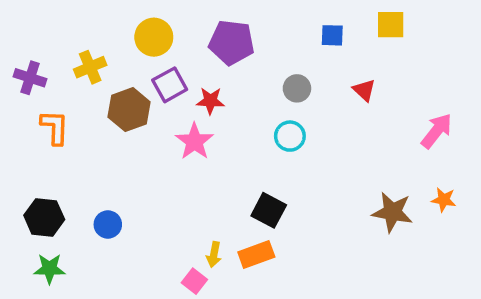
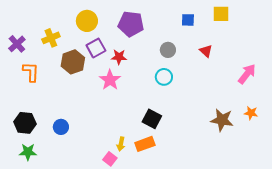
purple cross: (30, 78) -> (17, 44), turned 30

